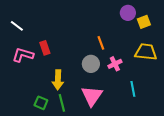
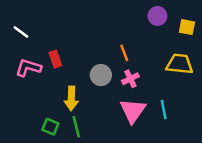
yellow square: (144, 22) -> (187, 27), moved, turned 32
gray circle: (91, 64) -> (101, 75), moved
pink cross: (115, 64) -> (130, 79), moved
pink triangle: (92, 96) -> (133, 111), moved

